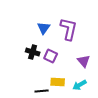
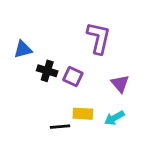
blue triangle: (44, 28) -> (23, 49), moved, turned 40

